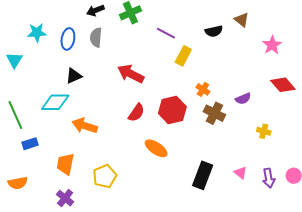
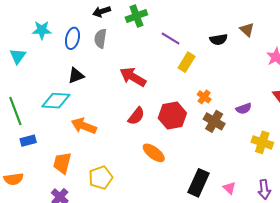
yellow cross: (264, 131) -> (262, 142), size x1.5
pink triangle: (241, 173) -> (229, 188), moved

